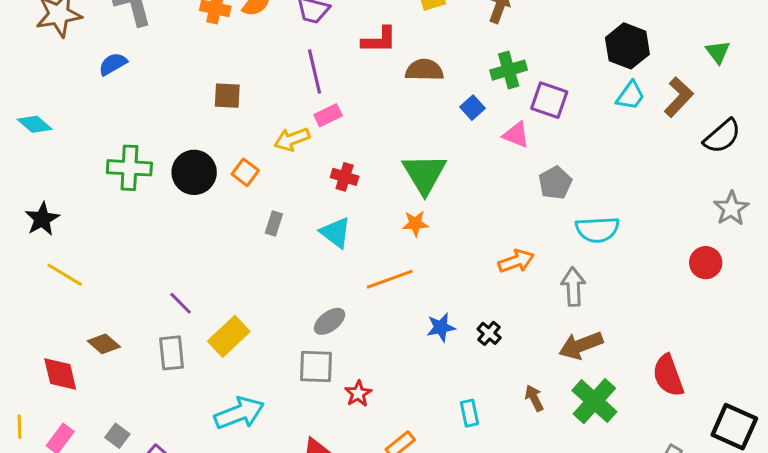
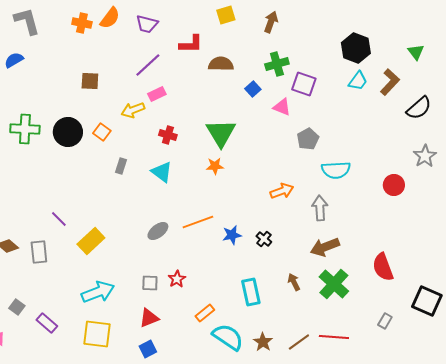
purple line: (314, 72) -> (148, 65), turned 60
red circle: (706, 263) -> (394, 185), moved
orange line: (390, 279) -> (198, 222), moved
gray rectangle: (172, 353) -> (39, 252), moved
gray square: (316, 366) -> (150, 283), moved, size x0.7
cyan rectangle: (469, 413) -> (251, 292), size x1.5

